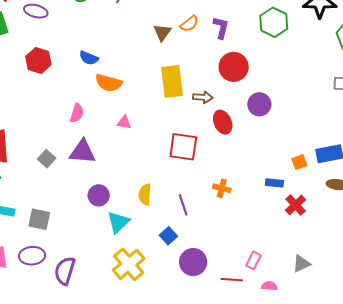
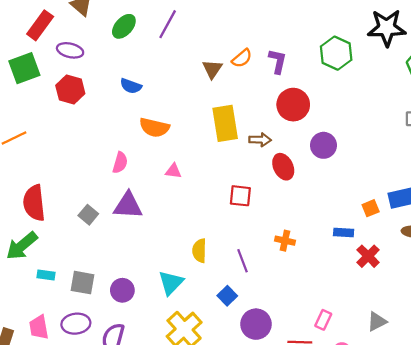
blue semicircle: (89, 58) -> (131, 86), moved
red hexagon: (38, 60) -> (70, 90), moved
red square: (183, 147) -> (240, 196), size x0.7
purple circle: (99, 195) -> (122, 290), moved

